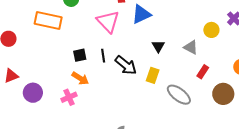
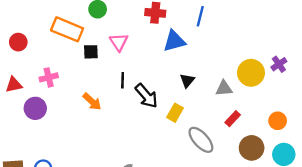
pink triangle: (108, 22) -> (119, 42), moved, size x0.7
yellow circle: (211, 30) -> (251, 73), size x1.5
gray triangle: (191, 47) -> (224, 88), turned -42
black square: (80, 55) -> (91, 52), moved
pink cross: (69, 97) -> (49, 77), moved

